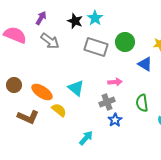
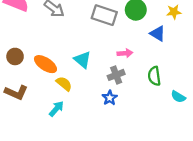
brown L-shape: (28, 117) -> (16, 92), moved
blue star: (115, 120) -> (110, 98), moved
cyan arrow: (86, 138) -> (56, 109), moved

